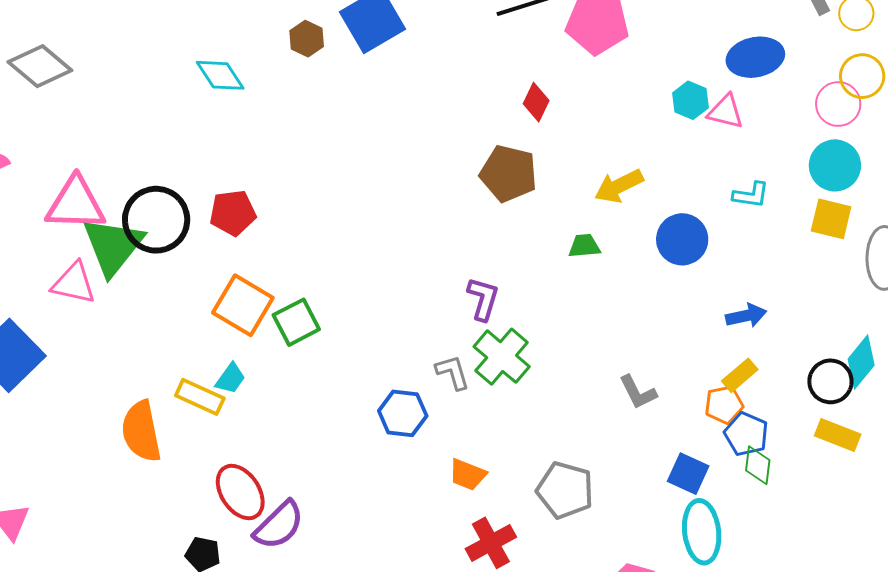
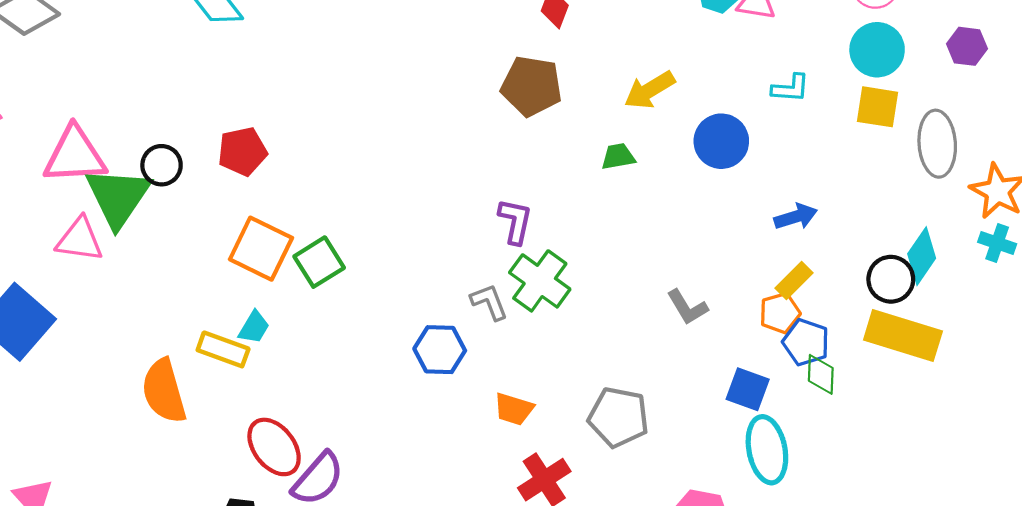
black circle: (156, 220) -> (162, 165), size x0.6
yellow rectangle: (838, 435) -> (903, 336), size x1.6

